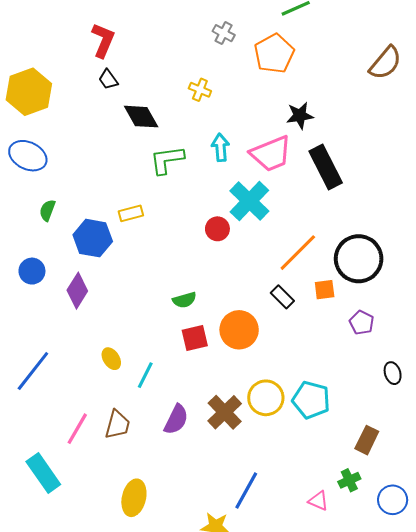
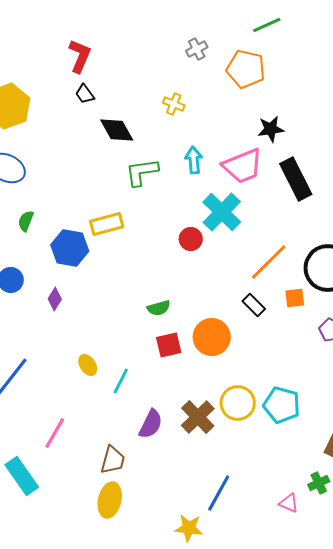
gray cross: (224, 33) -> (197, 49), turned 35
orange pentagon: (274, 54) -> (246, 69), turned -30
yellow rectangle: (131, 213) -> (107, 224), size x1.4
purple diamond: (77, 291) -> (55, 299), size x0.7
brown trapezoid: (117, 425) -> (113, 460), moved

